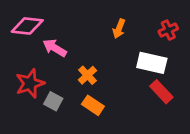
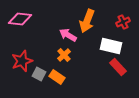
orange arrow: (119, 29) -> (87, 21), size x1.6
pink arrow: (55, 48) -> (68, 35), moved
orange rectangle: (93, 105) -> (57, 77), moved

